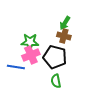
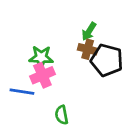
black pentagon: (55, 57) -> (107, 60), moved
green semicircle: (56, 81) -> (62, 115), moved

